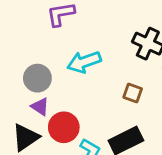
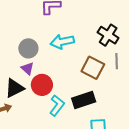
brown square: (133, 93) -> (93, 68), size x1.6

